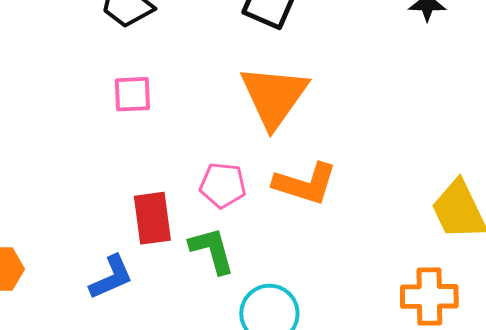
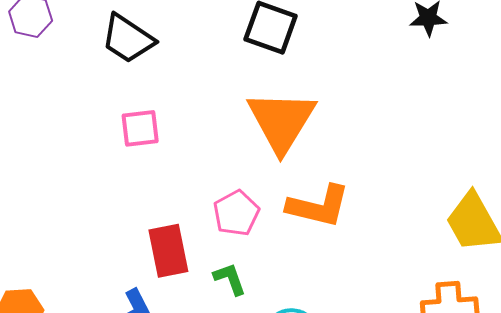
pink pentagon: (223, 185) -> (236, 213), turned -30
green L-shape: (212, 250) -> (230, 279), size x0.7

